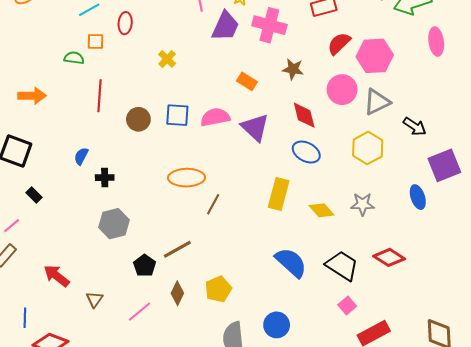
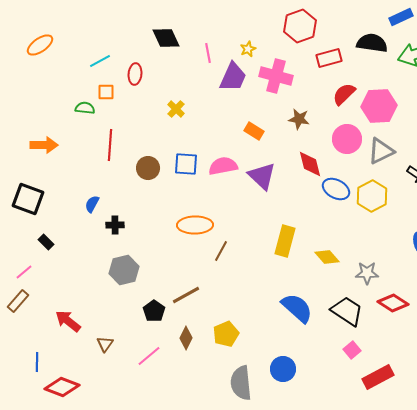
blue ellipse: (306, 152) -> (336, 189), moved
gray star: (363, 204) -> (367, 273), moved

